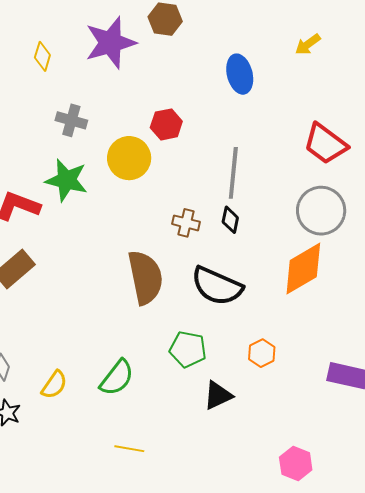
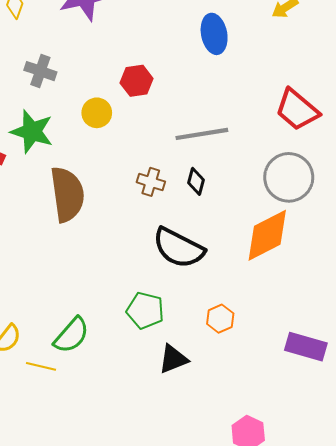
yellow circle: (129, 158) -> (97, 113), size x0.7
gray line: (233, 173) -> (202, 134), turned 72
brown semicircle: (145, 277) -> (67, 194), moved
yellow line: (129, 449) -> (41, 366), moved

